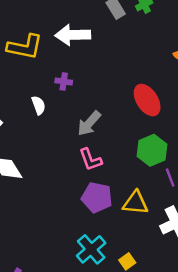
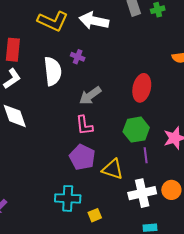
red ellipse: (147, 100) -> (142, 88), turned 32
white semicircle: (39, 105) -> (53, 71), size x1.8
cyan cross: (91, 249) -> (68, 198), turned 30

